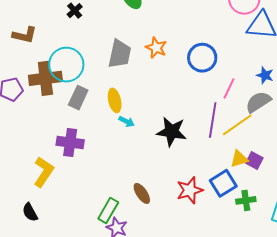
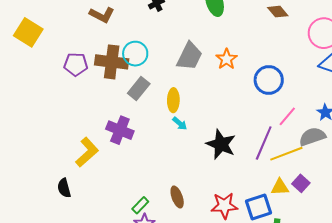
cyan circle: (66, 65) -> (135, 54), size x0.7
purple square: (254, 161) -> (301, 183), moved
green rectangle: (108, 210) -> (140, 205), size x0.7

